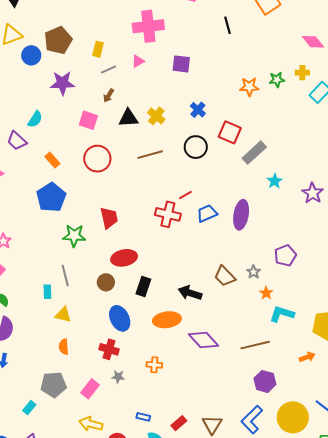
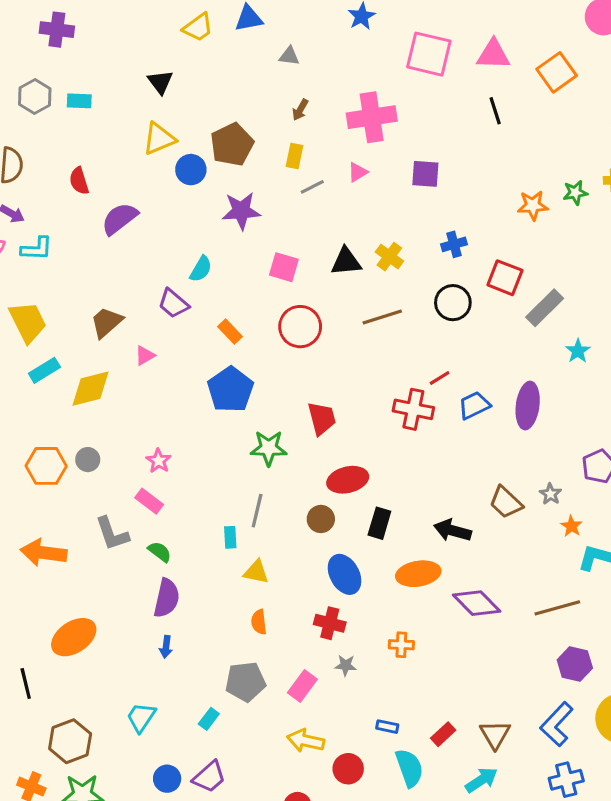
brown arrow: (109, 96) -> (300, 110), moved
blue cross: (198, 110) -> (454, 244), turned 35
gray line: (65, 275) -> (257, 511), turned 30

